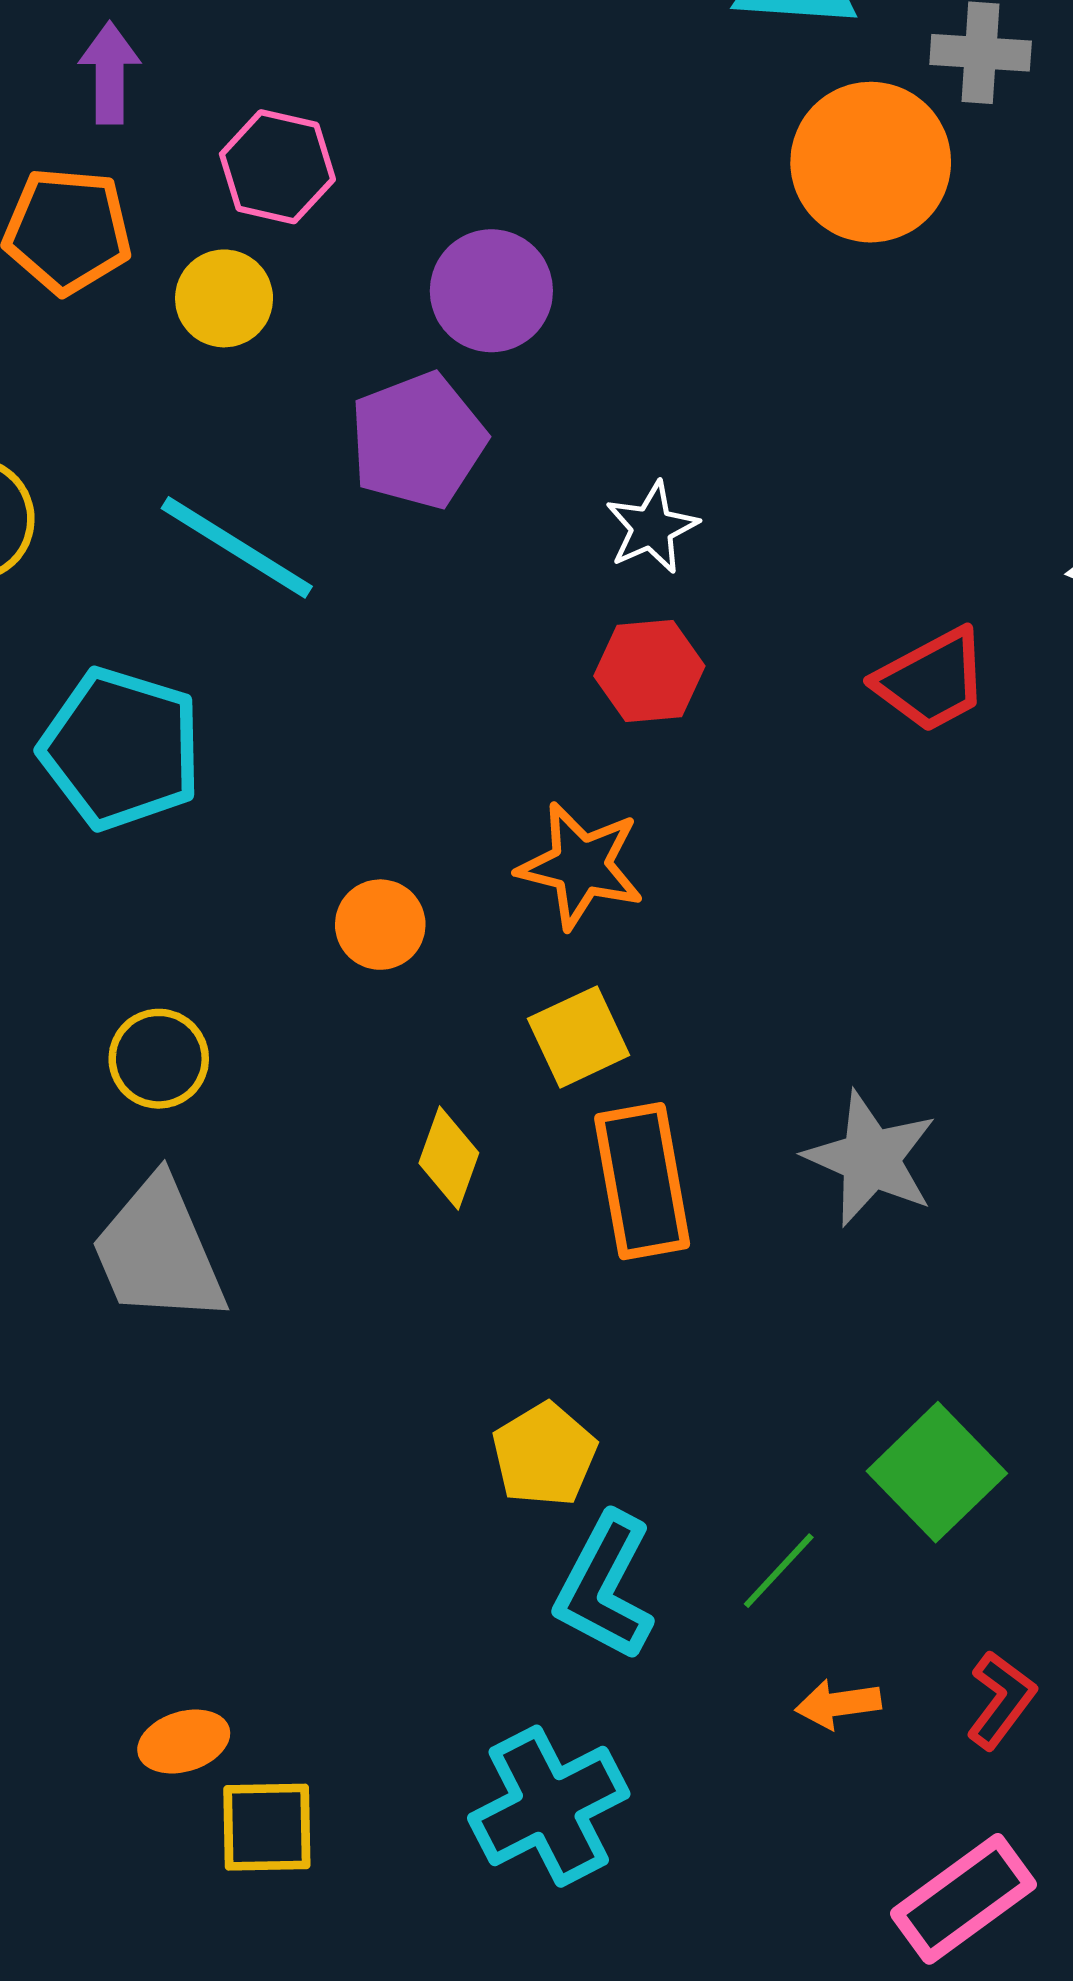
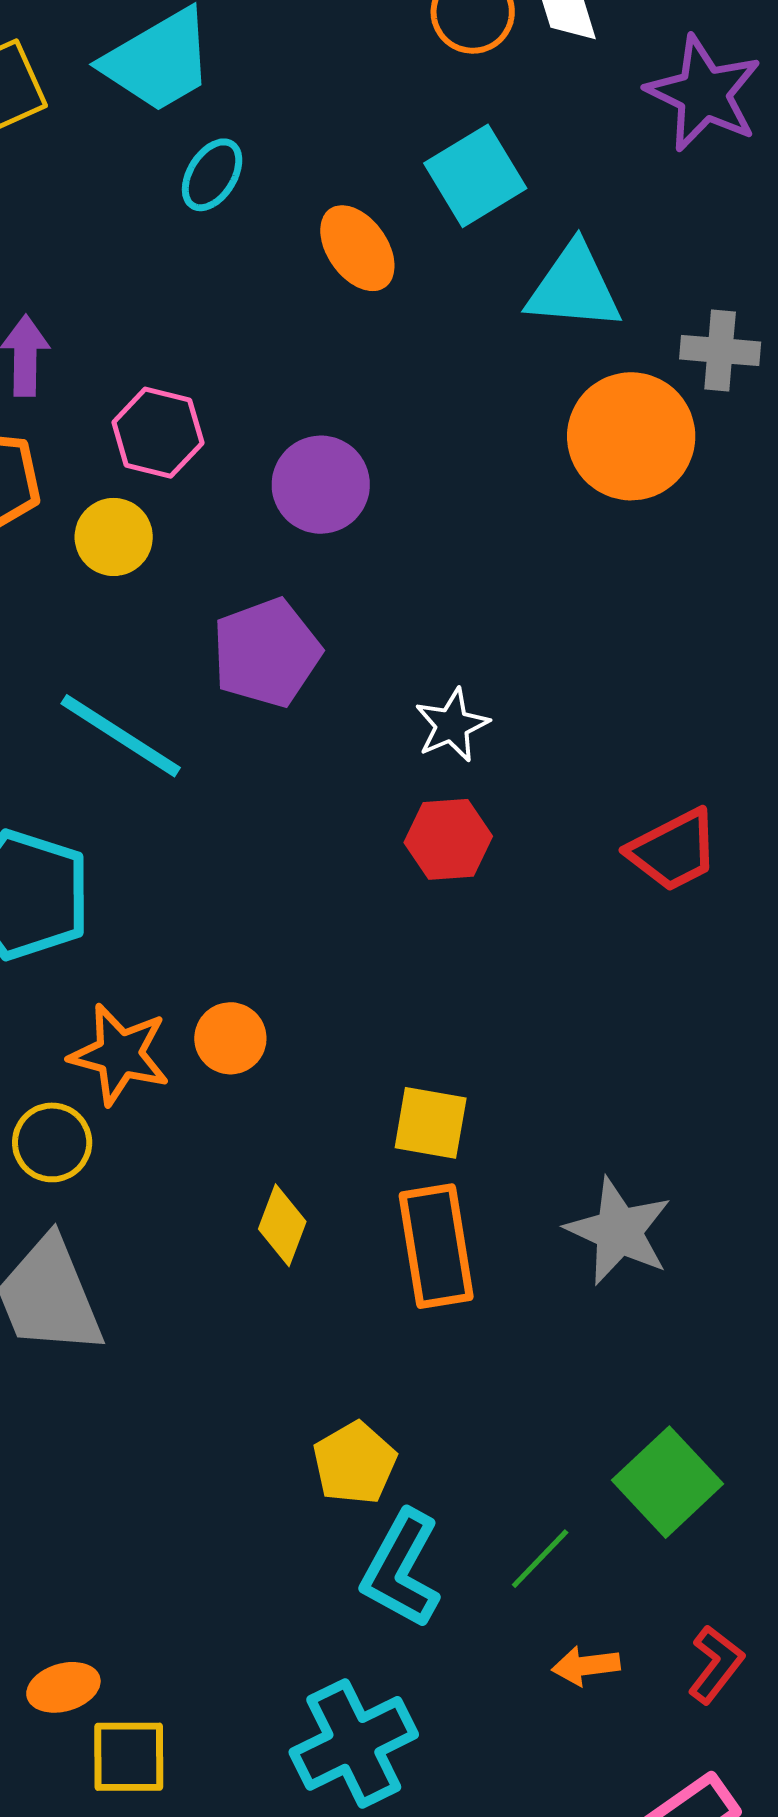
purple circle: (491, 291) -> (321, 485), moved
orange star: (581, 866) -> (120, 1054), moved
yellow square: (579, 1037) -> (431, 1123), moved, turned 34

